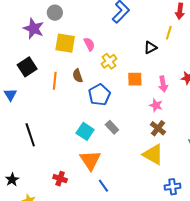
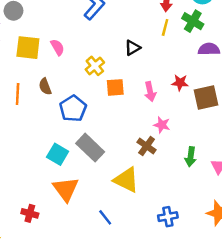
yellow line: (169, 33) -> (165, 27), moved
yellow cross: (109, 61) -> (95, 66), moved
pink star: (156, 105) -> (162, 125), moved
gray rectangle: (112, 127) -> (90, 148), size x1.6
yellow triangle: (153, 154) -> (126, 180), moved
blue line: (103, 186) -> (105, 217), moved

